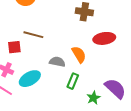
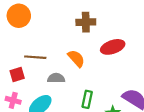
orange semicircle: (79, 54) -> (76, 58), moved
gray semicircle: (57, 62) -> (56, 78), moved

